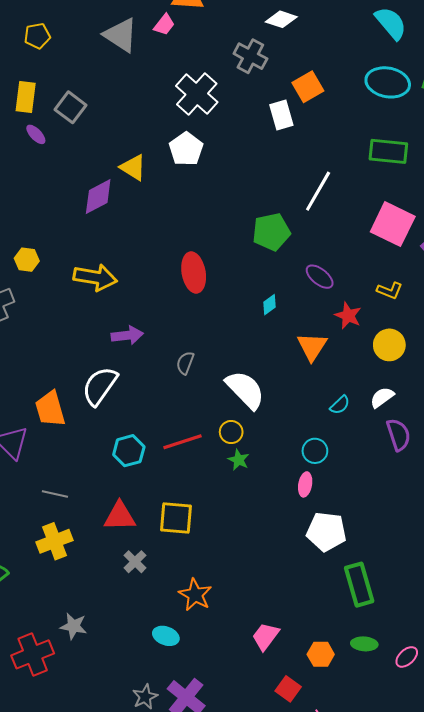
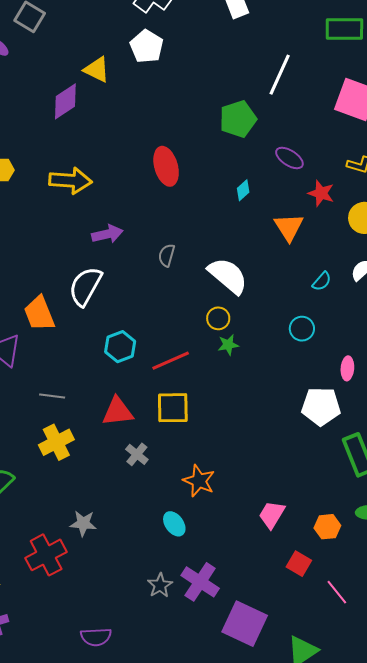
red line: (182, 442) -> (171, 361), moved
green star: (239, 460) -> (228, 345), turned -30
pink ellipse: (305, 484) -> (347, 368), moved
cyan ellipse: (166, 636) -> (174, 524), turned 40

